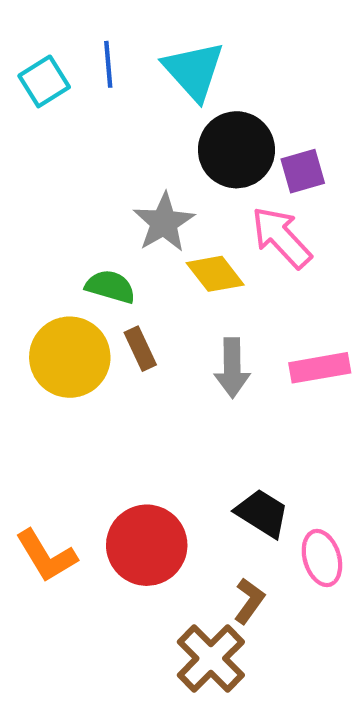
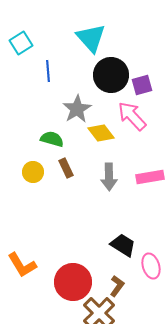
blue line: (108, 64) -> (48, 71), moved
yellow circle: (70, 357) -> (33, 172), size x0.6
red circle: (147, 545) -> (73, 282), moved

